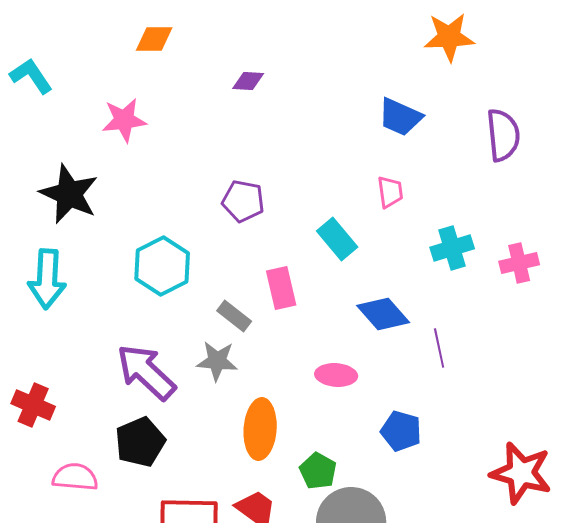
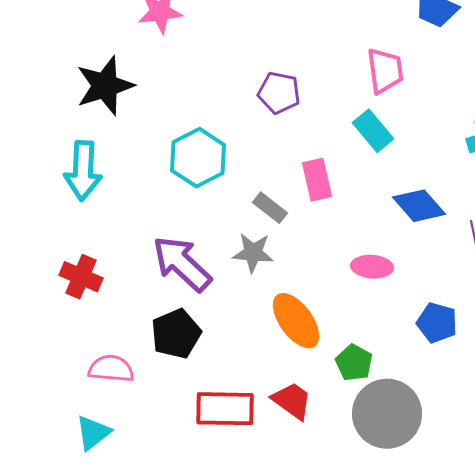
pink trapezoid: (390, 192) -> (385, 71), moved, size x1.4
black star: (69, 194) -> (105, 86), turned 30
red cross: (33, 405) -> (81, 277), moved
orange ellipse: (260, 429) -> (296, 321), turned -40

